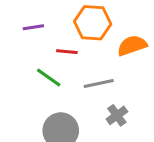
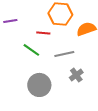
purple line: (33, 27) -> (10, 21), moved

